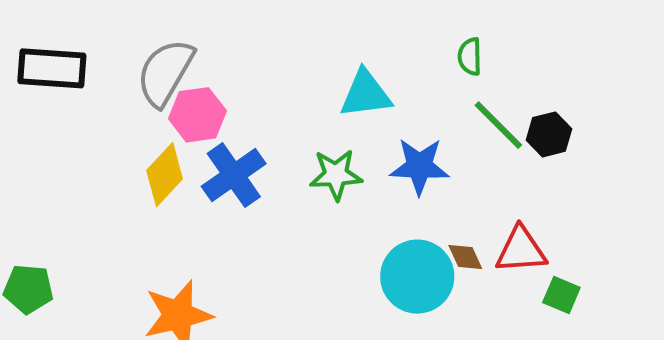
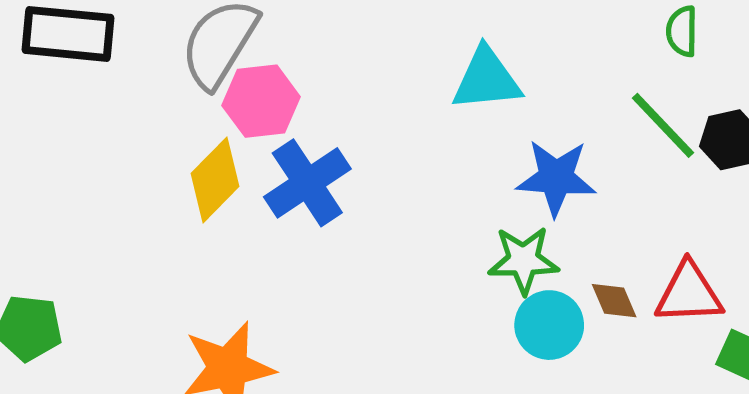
green semicircle: (470, 56) -> (682, 31), moved
green star: (336, 175) -> (523, 260), moved
cyan circle: (417, 277) -> (549, 325), size x0.7

